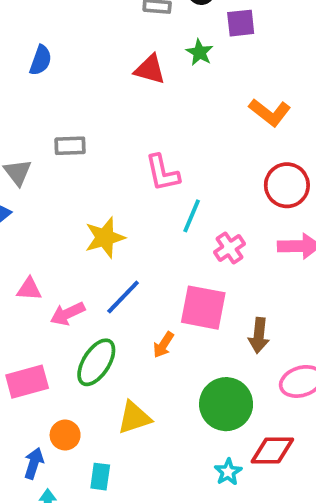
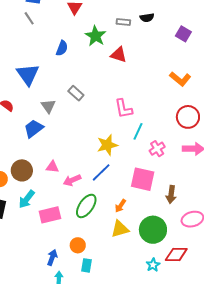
purple square: (241, 23) -> (183, 34), moved, turned 35
green star: (200, 52) -> (96, 36), moved, size x1.5
gray rectangle: (70, 146) -> (76, 93), turned 42
yellow star: (105, 238) -> (107, 145), moved
orange arrow: (163, 345) -> (120, 206), moved
yellow triangle: (134, 418) -> (120, 229), moved
orange circle: (65, 435) -> (78, 245), moved

